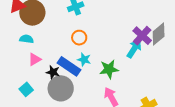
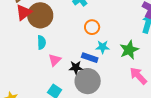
cyan semicircle: (26, 39) -> (42, 42), turned 96
blue rectangle: (69, 66) -> (90, 58), size x0.7

